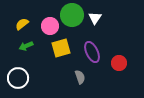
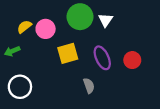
pink circle: (50, 26) -> (46, 29), moved
green arrow: (26, 46) -> (12, 51), moved
red circle: (119, 63) -> (132, 60), moved

